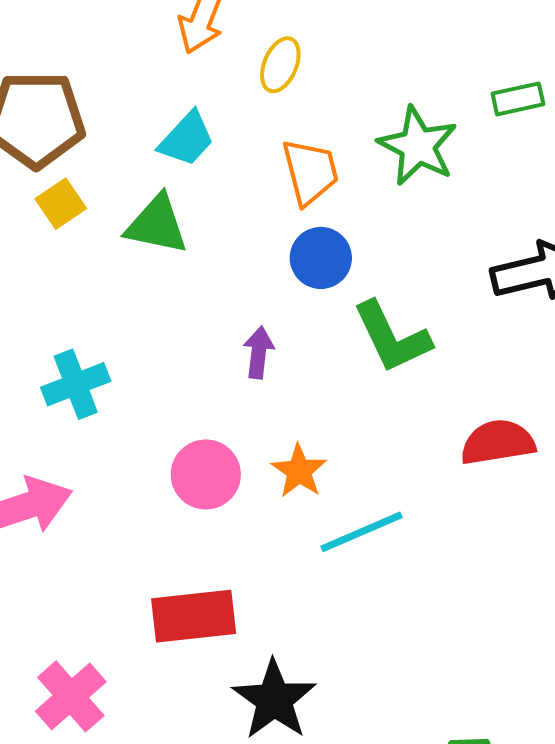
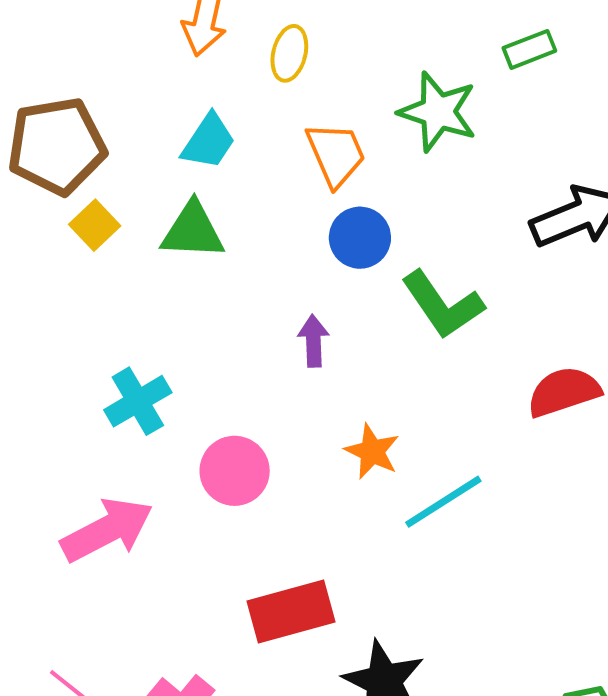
pink circle: (206, 474) -> (235, 471), moved

